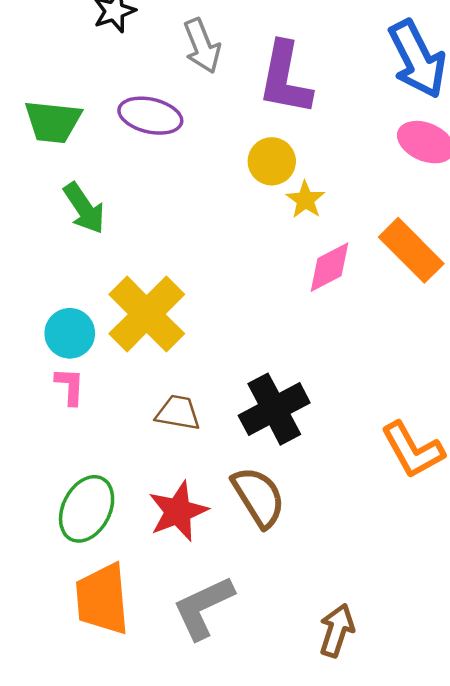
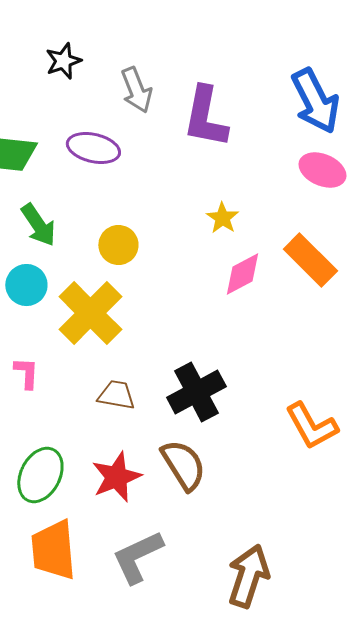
yellow circle: (272, 161) -> (118, 245), moved
cyan circle: (70, 333) -> (26, 285), moved
brown arrow: (337, 630) -> (248, 576), size x1.4

